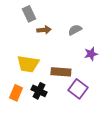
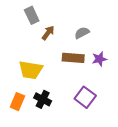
brown arrow: (44, 30) -> (48, 33), turned -48
brown rectangle: (61, 72) -> (73, 58), moved

